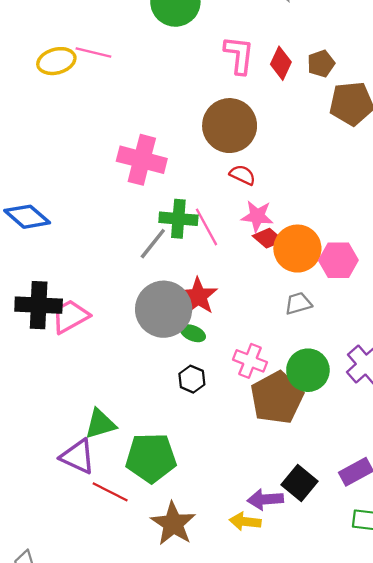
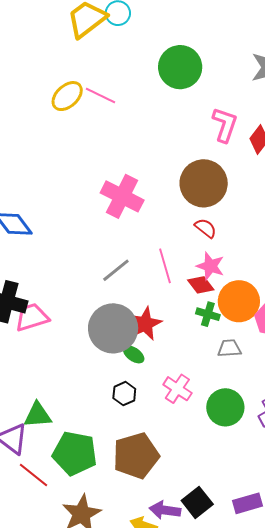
yellow ellipse: (56, 61) -> (67, 96), turned -40
green cross: (178, 219) -> (208, 314), moved, size x0.7
red diamond: (268, 238) -> (201, 285), moved
brown pentagon: (277, 398) -> (136, 456), moved

